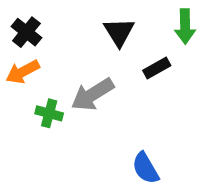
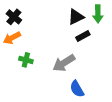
black triangle: (119, 32) -> (76, 17), moved, turned 36
gray arrow: (93, 94) -> (64, 63), moved

